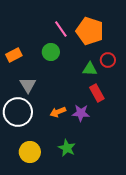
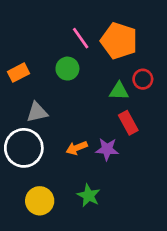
gray triangle: (28, 85) -> (37, 112), turned 48

